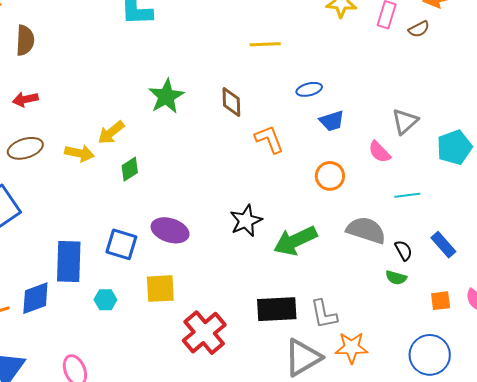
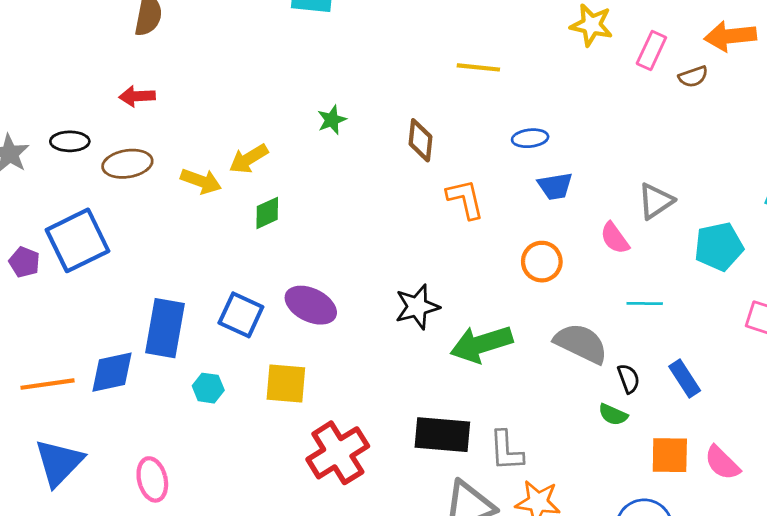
green star: (166, 96) -> (332, 120), size x0.6
orange square: (441, 301) -> (670, 455), size x1.4

